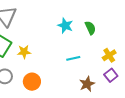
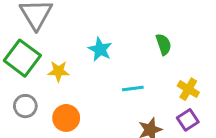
cyan star: (65, 26) -> (100, 49), moved
yellow cross: (109, 55) -> (188, 89), turned -32

